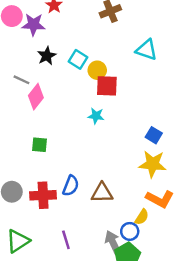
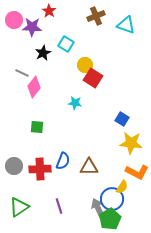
cyan triangle: (147, 50) -> (126, 25), moved
cyan square: (78, 59) -> (66, 44), moved
red square: (107, 86) -> (93, 78), turned 30
cyan star: (96, 116) -> (75, 103), moved
blue square: (154, 135) -> (122, 119), moved
blue circle: (130, 231) -> (112, 199), size x1.5

